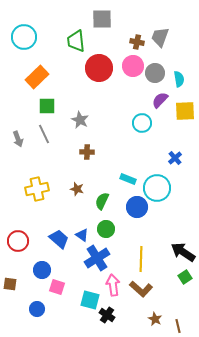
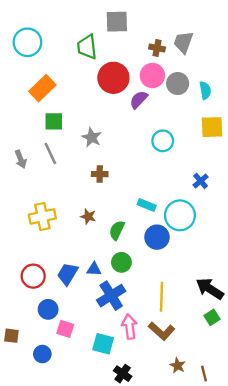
purple semicircle: (160, 100) -> (139, 100), moved
blue triangle: (82, 235) -> (94, 269), turned -32
blue trapezoid: (59, 239) -> (68, 274), turned -100
red circle: (18, 241) -> (33, 276), moved
brown square: (10, 284) -> (11, 336), moved
black cross: (107, 315) -> (123, 374), moved

